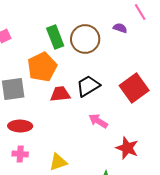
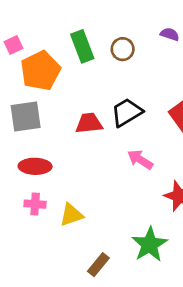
brown circle: (85, 39) -> (123, 49), size x0.6
orange pentagon: (42, 67) -> (40, 71), moved
yellow triangle: (58, 162) -> (71, 215), moved

